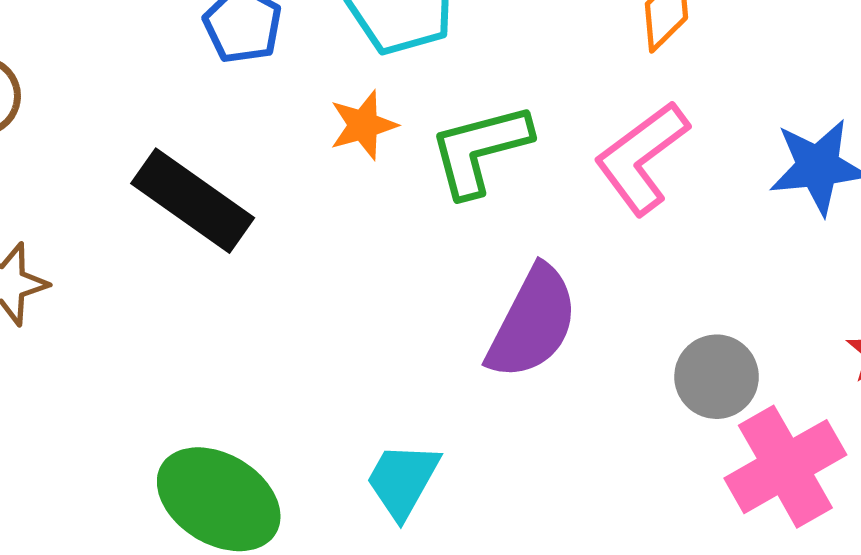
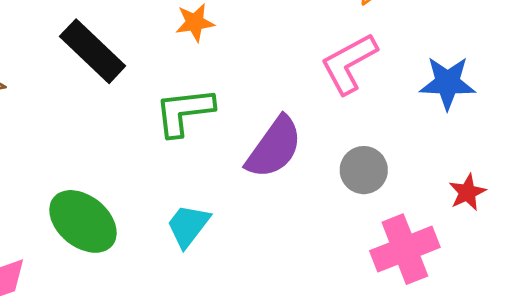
green L-shape: (480, 150) -> (184, 112), moved
gray circle: (717, 377) -> (364, 170), moved

